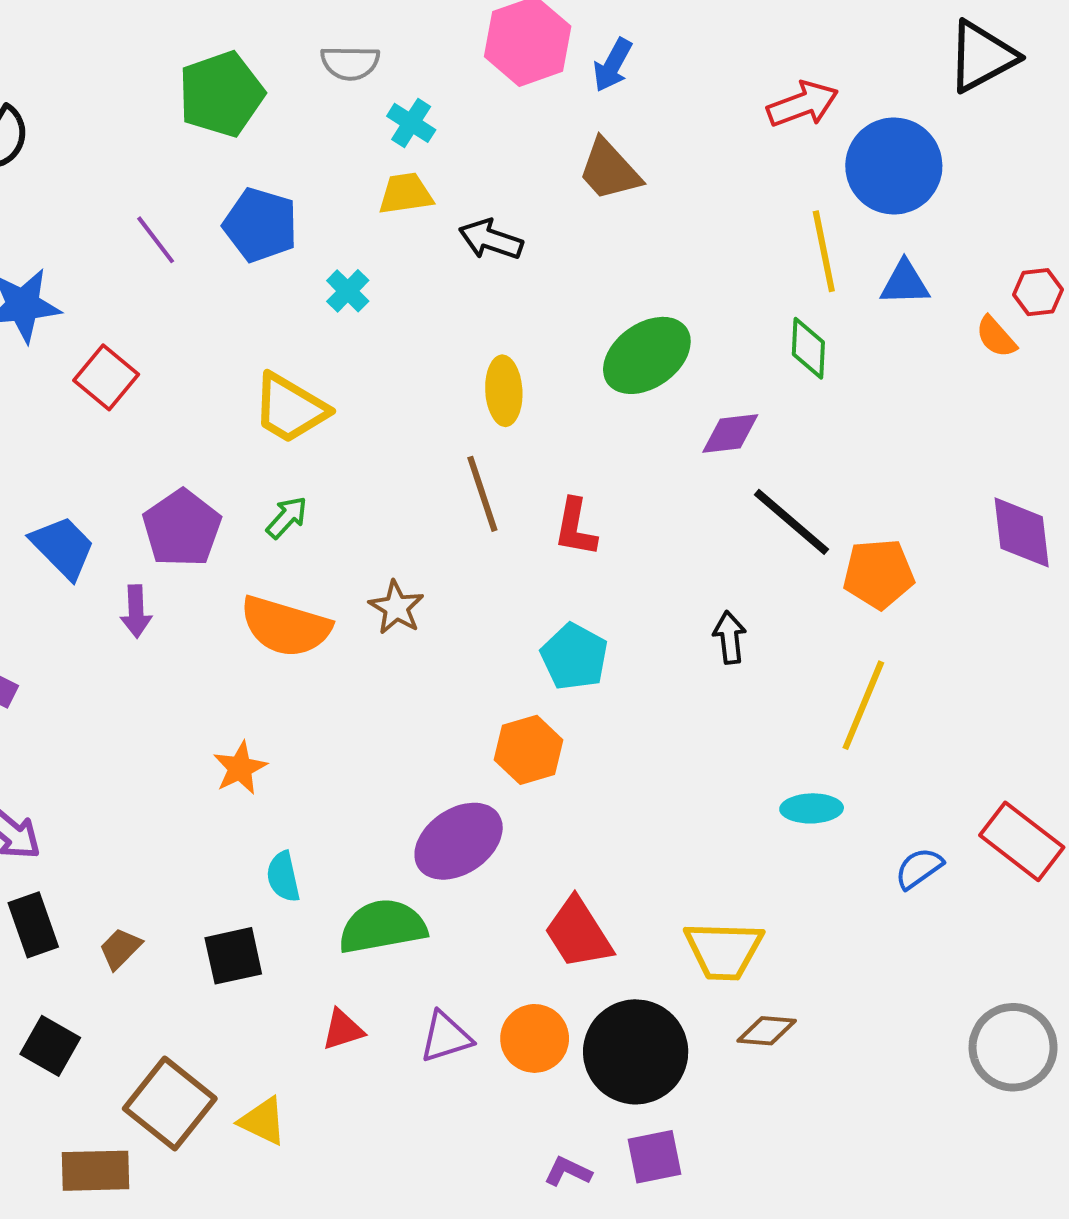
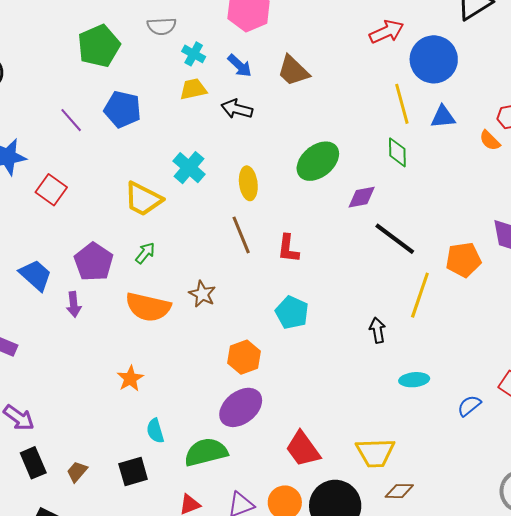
blue arrow: (613, 65) -> (240, 66), moved, turned -72
cyan cross: (348, 291) -> (189, 168), moved, size x1.5
orange pentagon: (879, 574) -> (463, 260), moved
black arrow: (730, 637) -> (377, 330), moved
yellow line: (863, 705) -> (420, 295), moved
orange hexagon: (529, 750) -> (244, 357), moved

